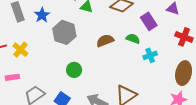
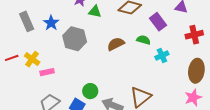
red cross: (184, 37) -> (194, 35), turned -30
green circle: (74, 70) -> (90, 91), moved
pink rectangle: (12, 77) -> (47, 72), moved

